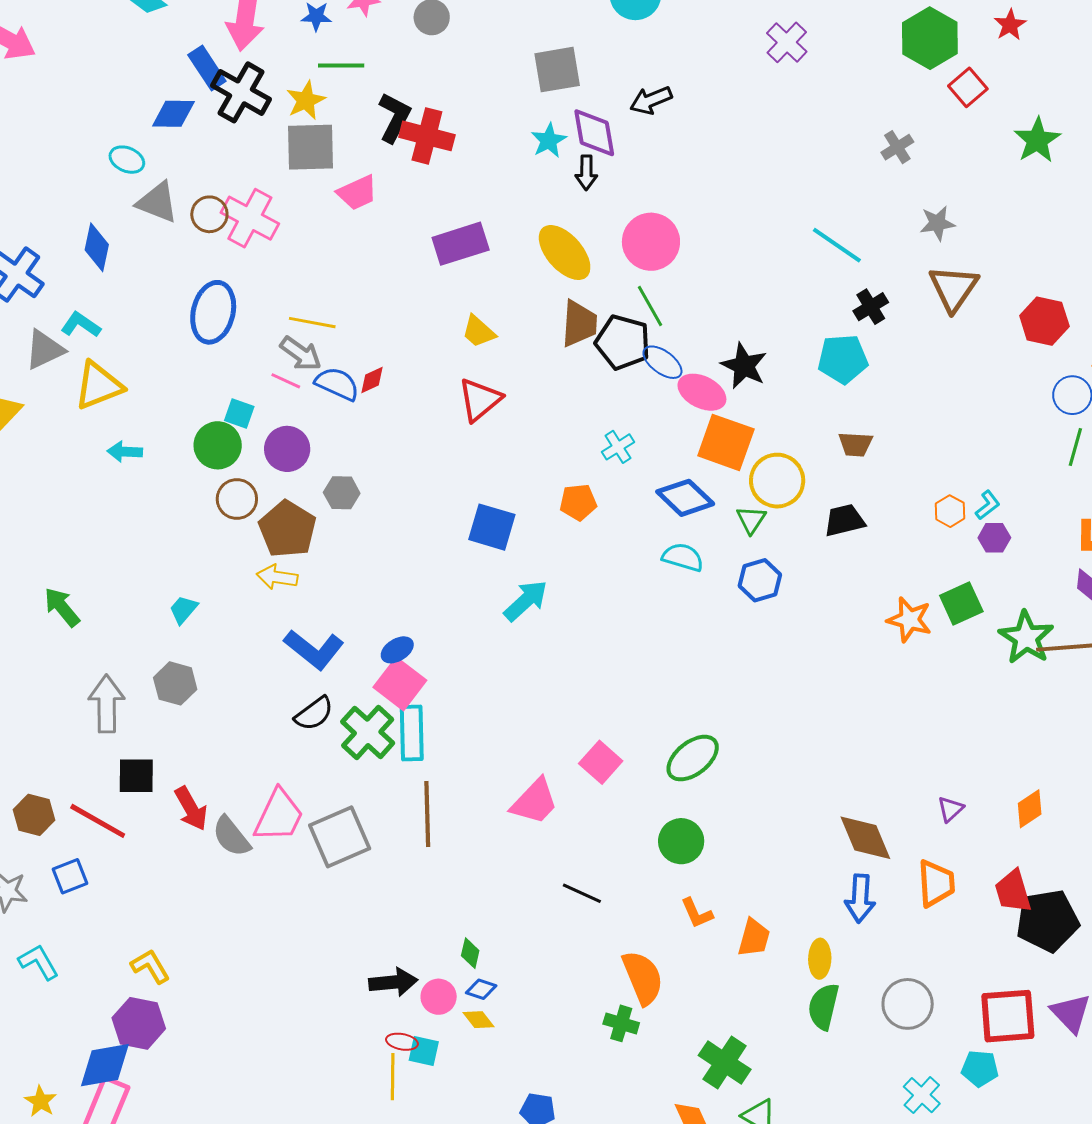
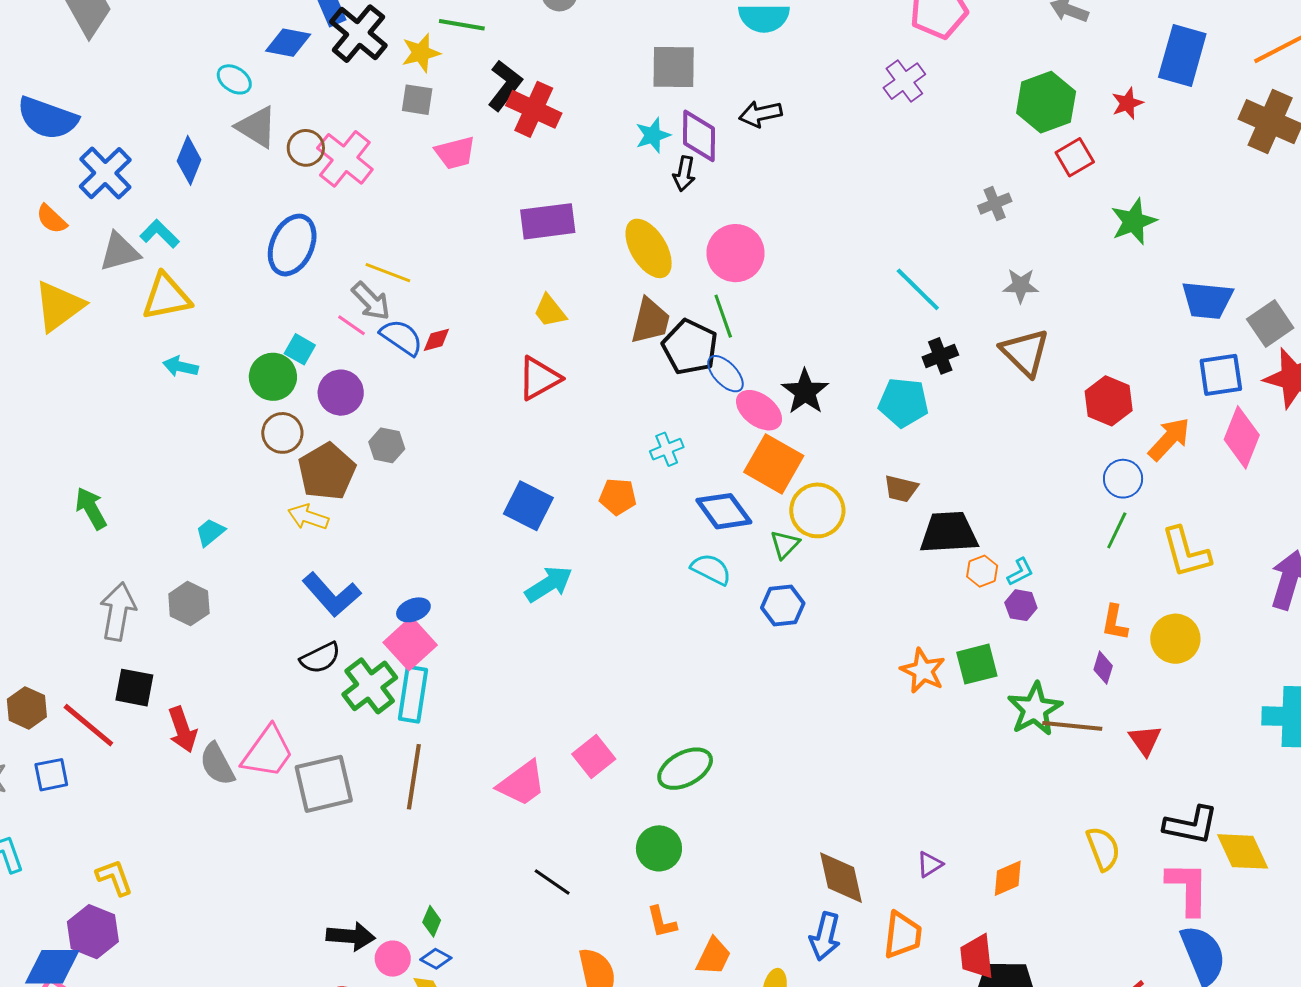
gray square: (311, 147) -> (417, 100), size x0.6
brown triangle: (954, 288) -> (1025, 352), turned -30
black trapezoid: (844, 520) -> (949, 533), moved, size x1.4

